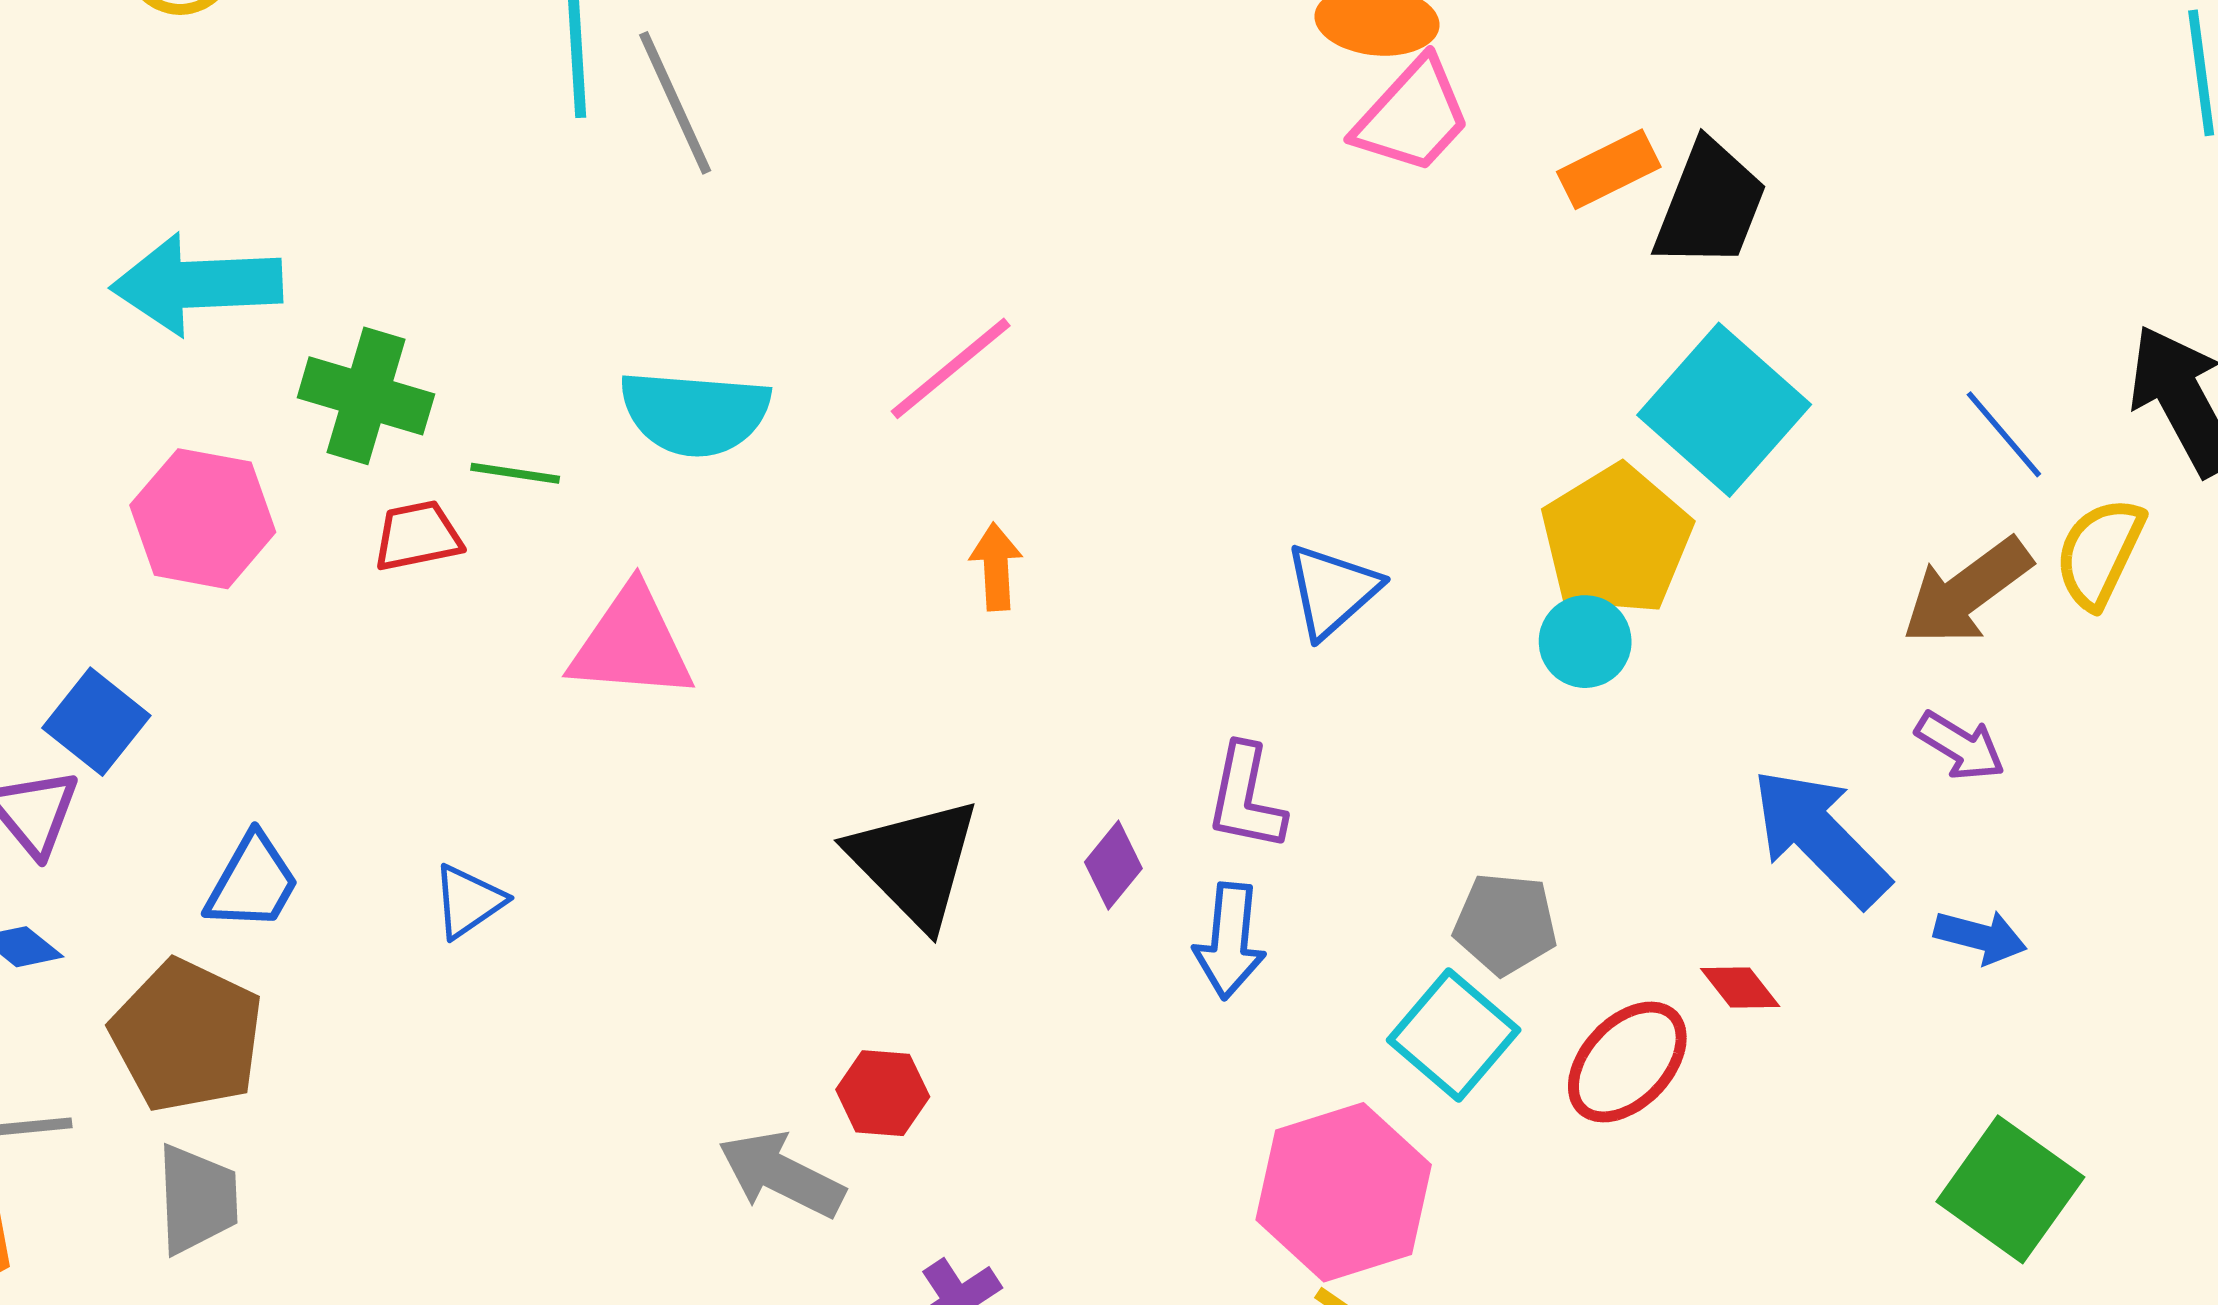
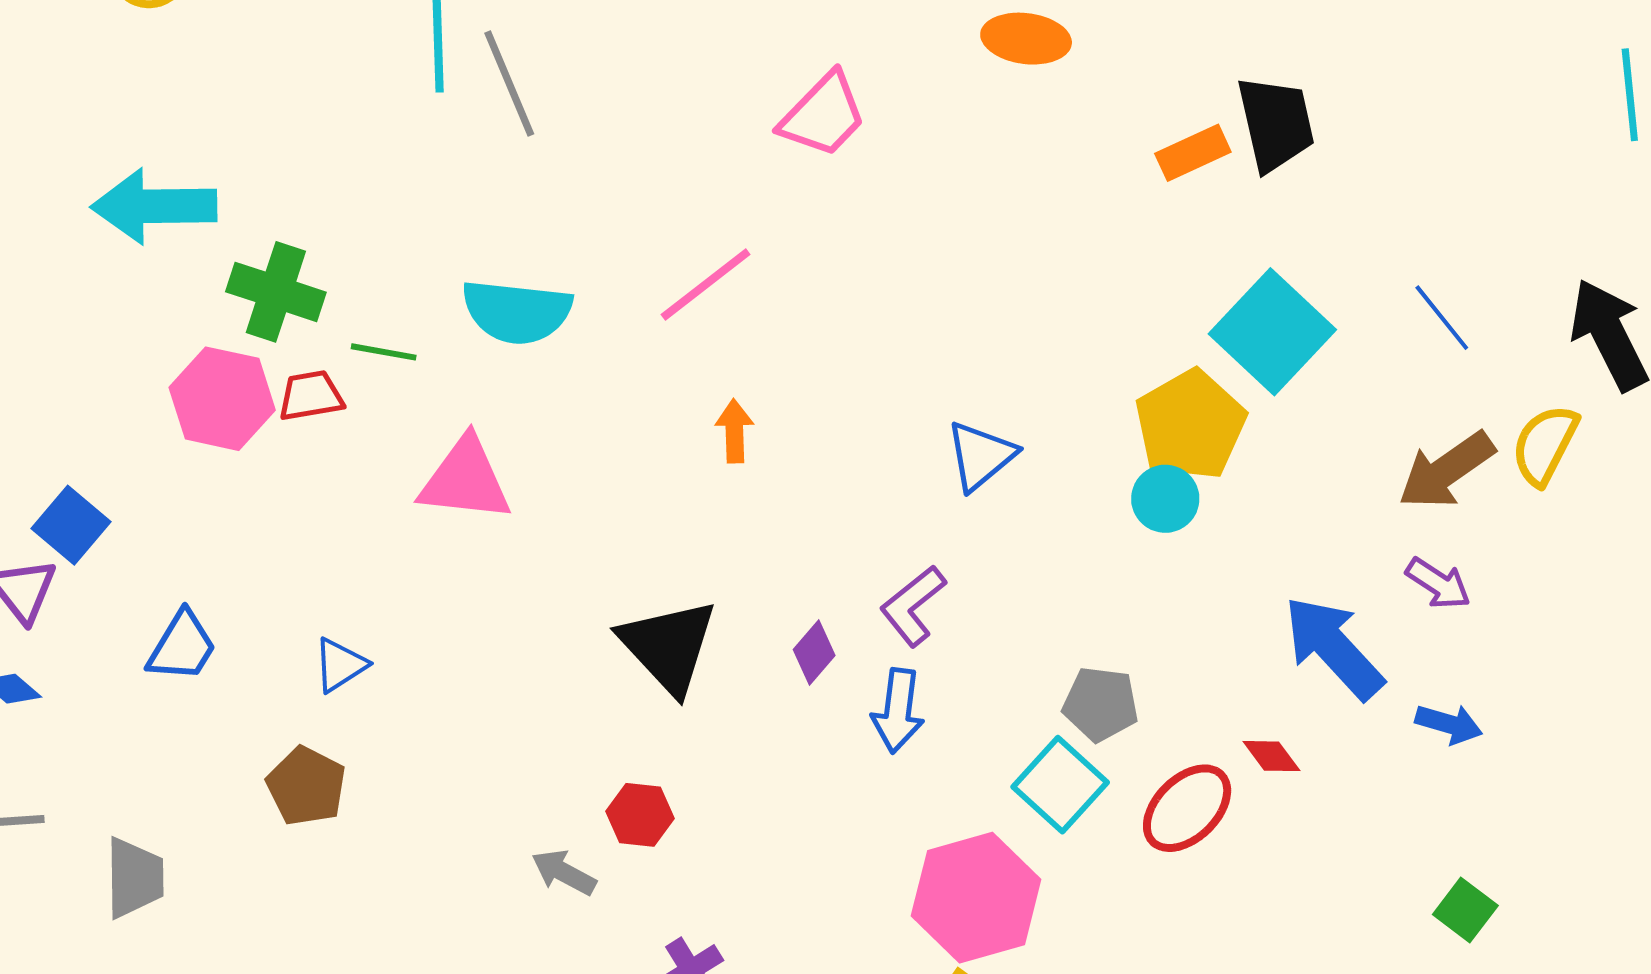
pink trapezoid: (1413, 116) -> (823, 115), moved
black trapezoid: (1710, 205) -> (1276, 124), moved, turned -36
blue line: (2004, 434) -> (1442, 318), moved
pink hexagon: (203, 519) -> (222, 399), moved
purple L-shape: (1246, 797) -> (913, 606), turned 38
brown pentagon: (187, 1036) -> (306, 786), moved, size x0.7
gray arrow: (781, 1175) -> (564, 872), size x0.7
green square: (2010, 1189) -> (1465, 910), size x0.6

